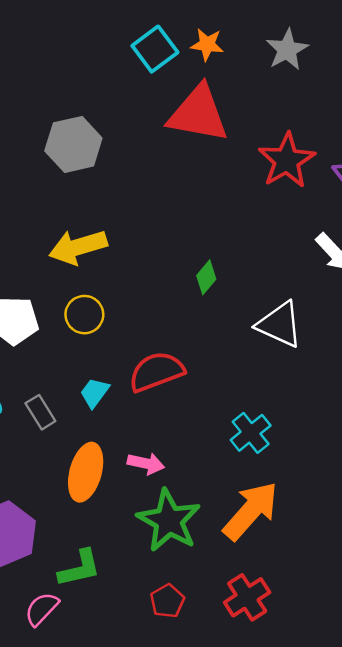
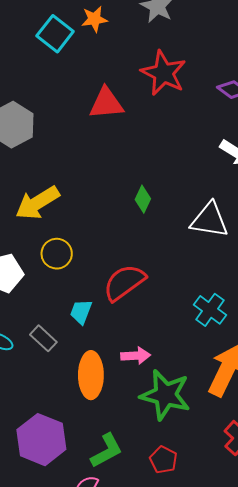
red triangle: (198, 114) -> (106, 103), moved, size x0.7
red star: (287, 160) -> (164, 73), moved
red pentagon: (167, 601) -> (163, 460), moved

